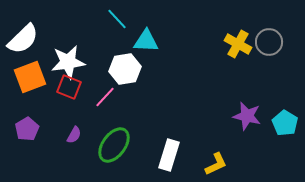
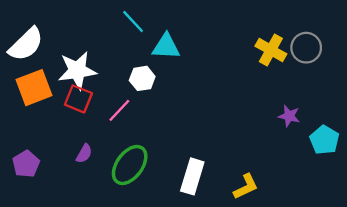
white hexagon: (125, 69) -> (142, 78), size x0.7
purple star: (247, 116) -> (289, 116), moved, size x0.7
purple pentagon: (27, 129) -> (26, 164), moved

